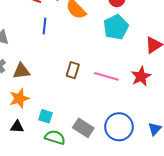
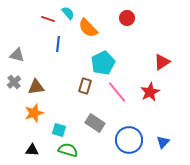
cyan pentagon: (116, 27) -> (103, 63), moved
pink line: (106, 76) -> (117, 92), turned 35
black triangle: (17, 127) -> (32, 150), moved
gray rectangle: (83, 128) -> (95, 123), moved

